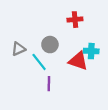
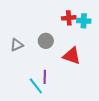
cyan cross: (91, 51) -> (84, 21), moved
cyan line: (39, 62) -> (36, 86), moved

